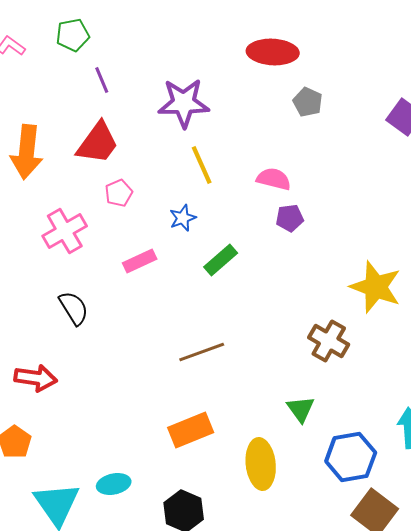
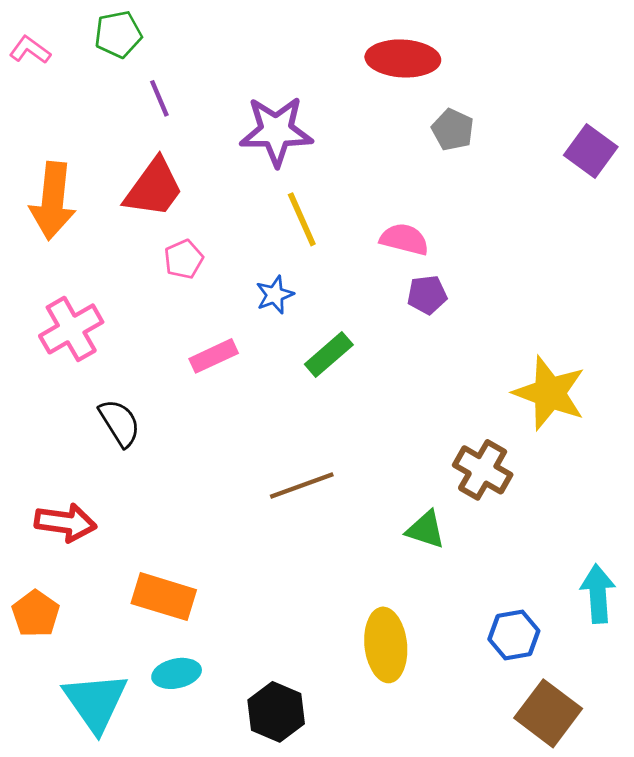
pink cross: (65, 231) -> (71, 329), moved
green triangle: (301, 409) -> (426, 530), moved, turned -36
orange rectangle: (191, 430) -> (164, 597), moved, turned 39
blue hexagon: (351, 457) -> (514, 635), size x0.7

